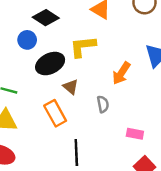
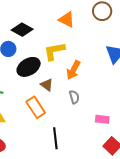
orange arrow: (121, 73) -> (73, 70), moved

